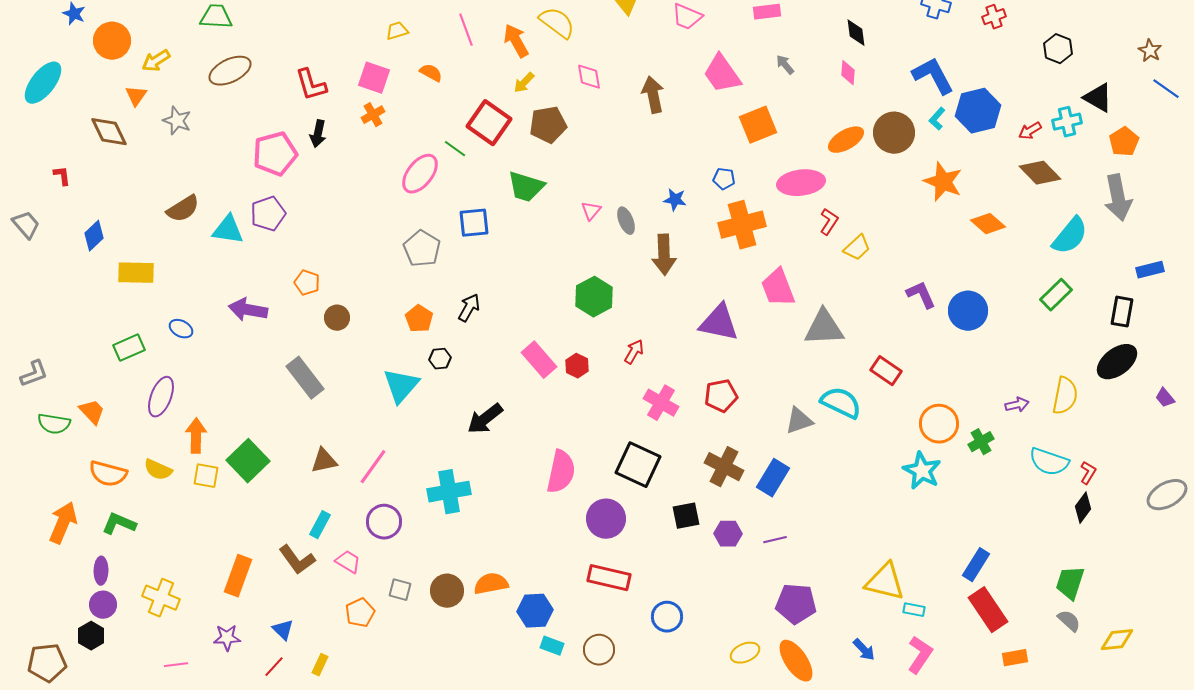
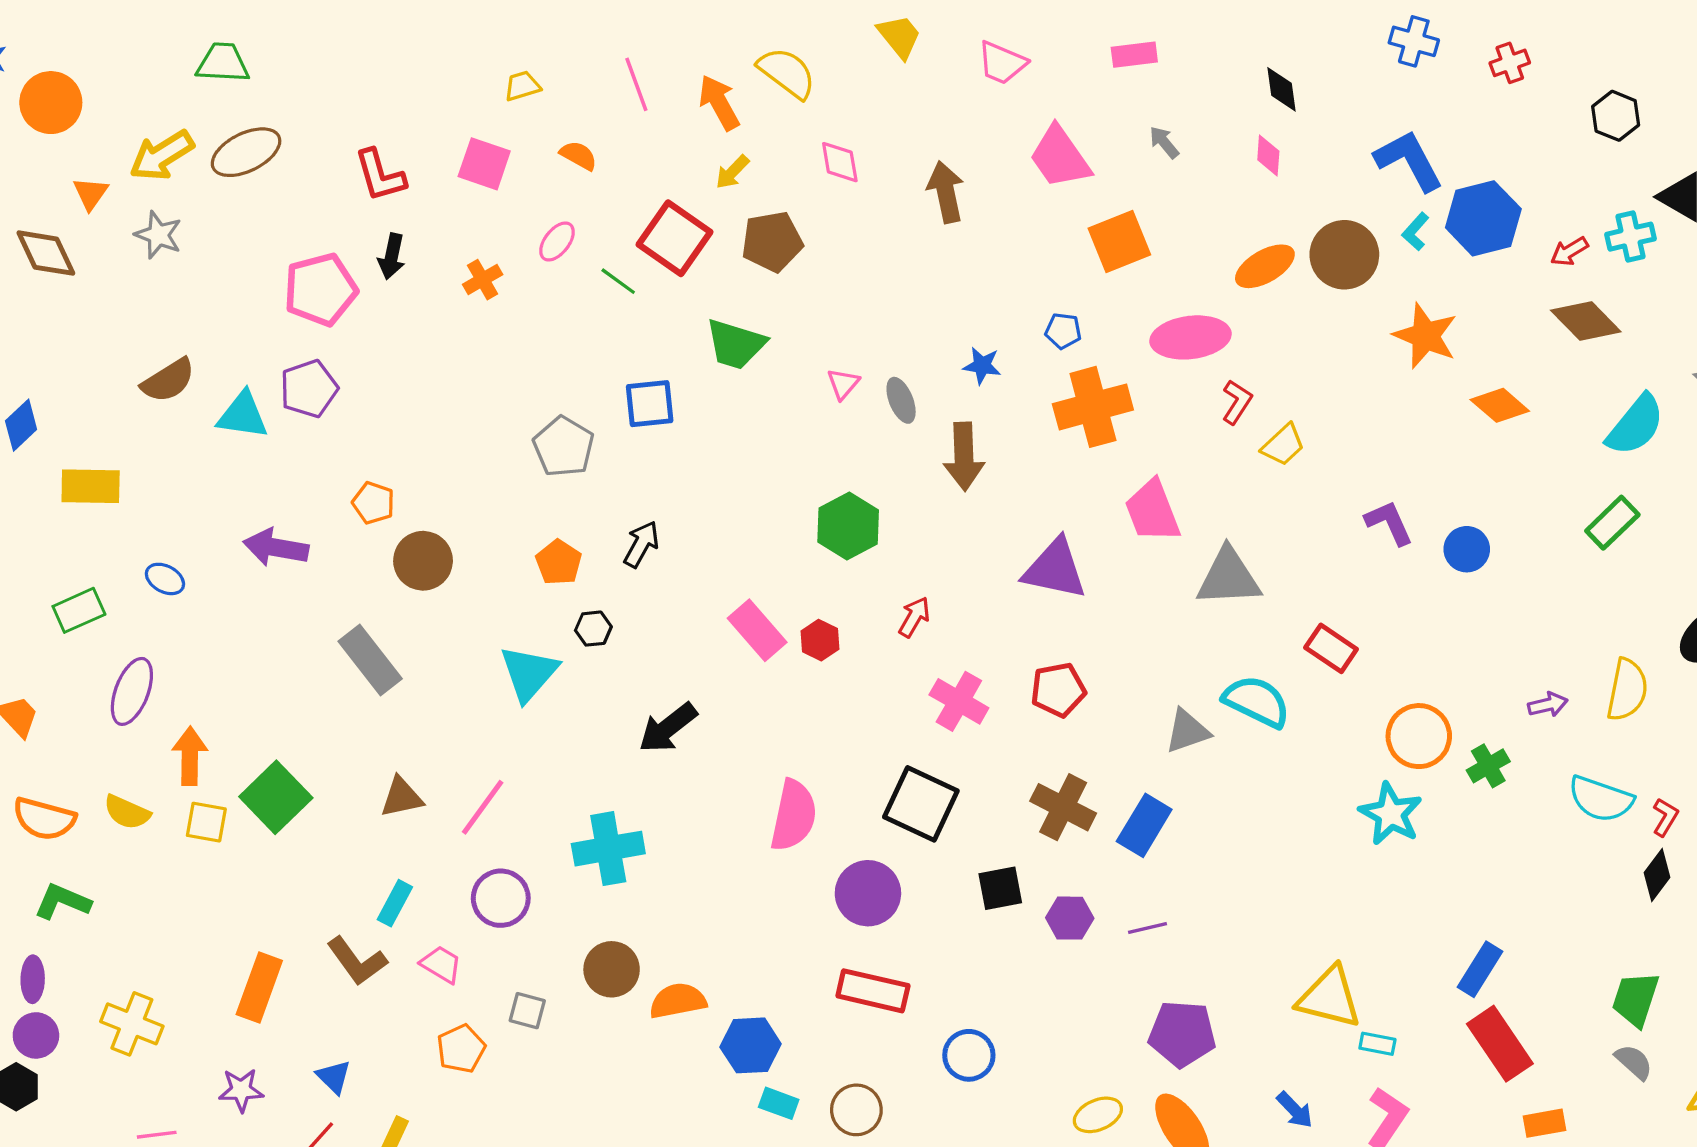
yellow arrow: (156, 61) -> (162, 155), moved, size x1.4
orange cross: (373, 115) -> (483, 280), moved
pink ellipse: (420, 174) -> (557, 242), moved, size x0.6
blue circle: (968, 311) -> (1467, 549), size x0.7
brown circle: (337, 318) -> (423, 561), size x1.4
brown circle: (447, 591) -> (612, 969), moved

